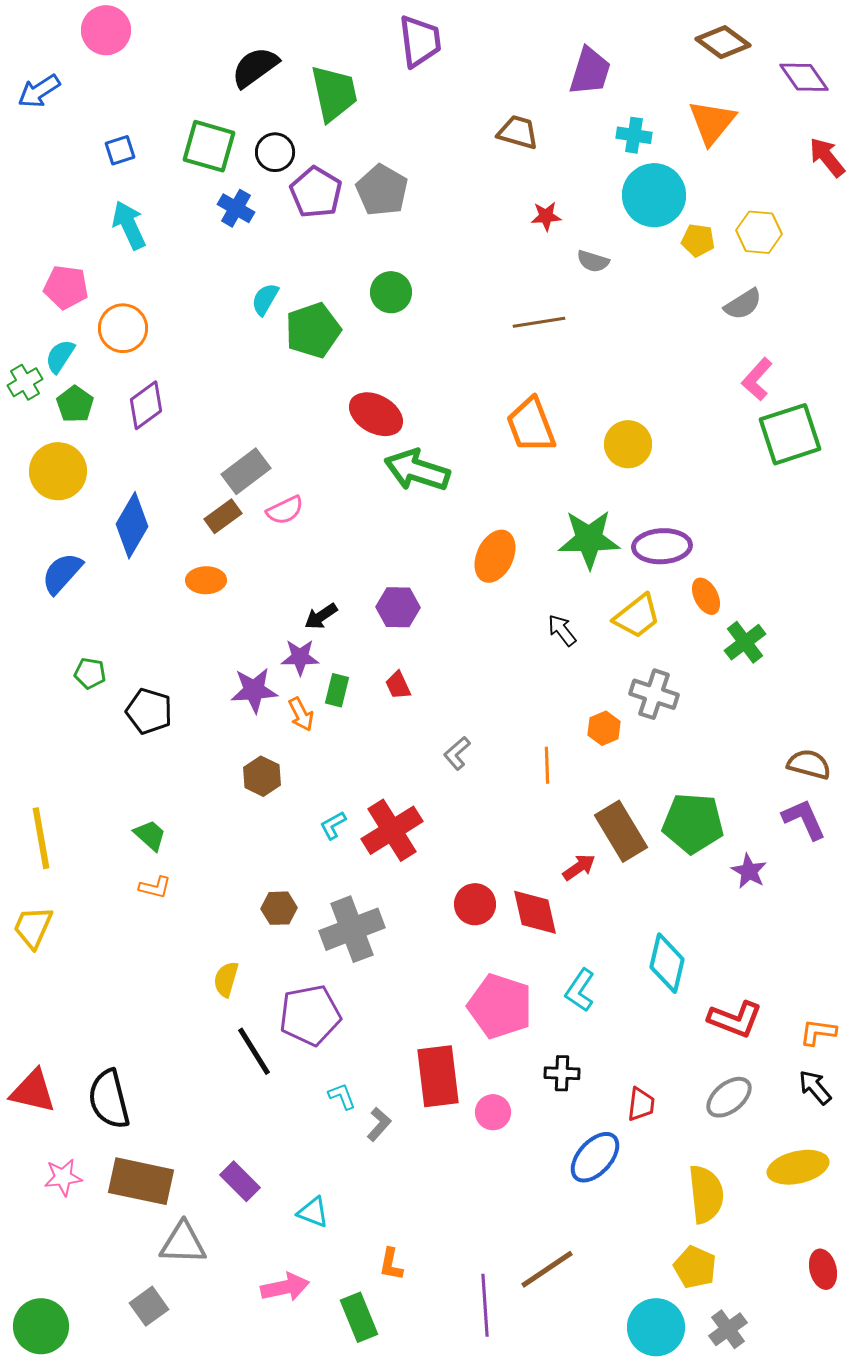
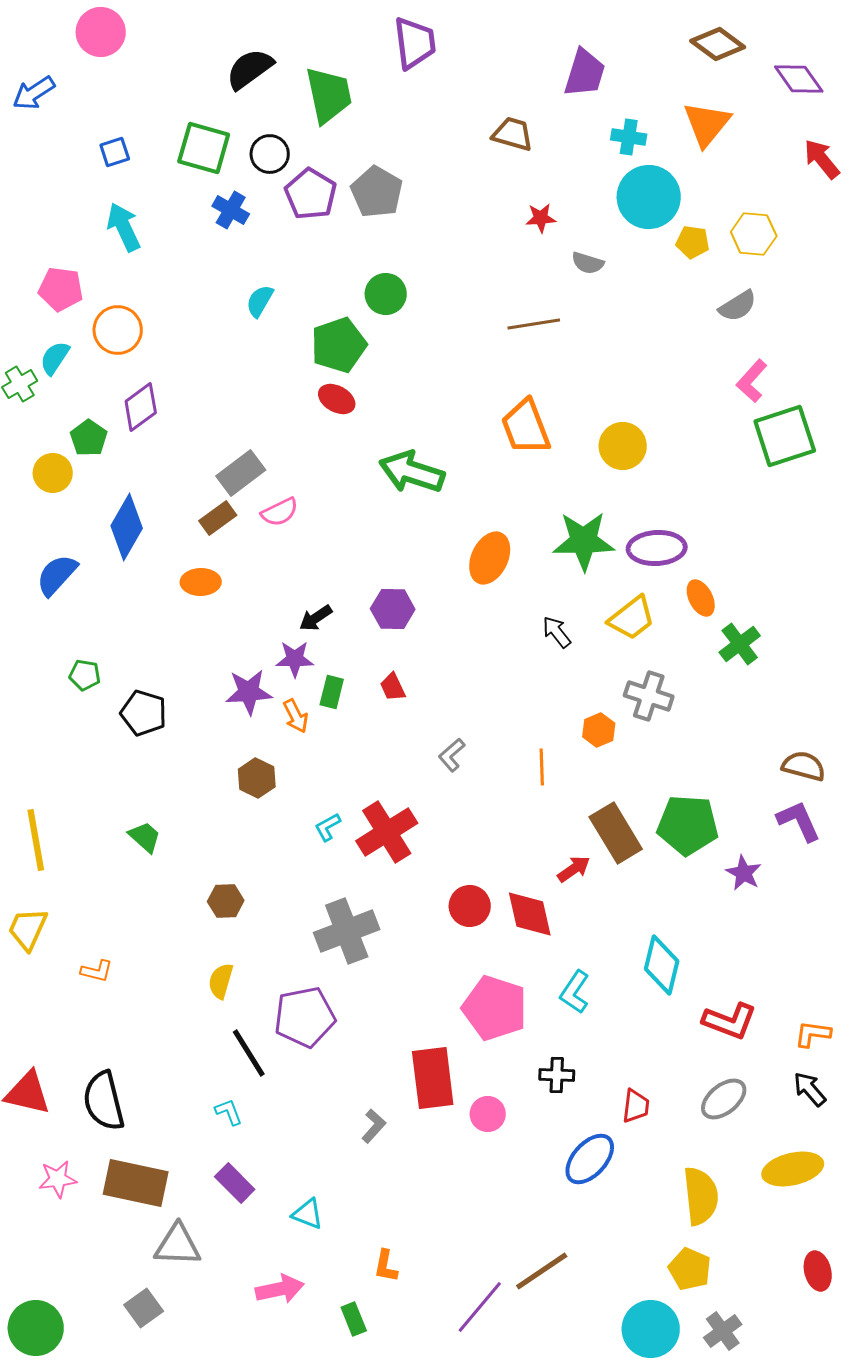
green pentagon: (313, 330) -> (339, 345), moved
green pentagon: (75, 404) -> (89, 438), moved
red ellipse: (376, 414) -> (337, 399), moved, size x0.7
yellow circle: (58, 471) -> (53, 473), size x0.7
orange L-shape: (155, 887) -> (97, 971), moved
brown hexagon: (279, 908) -> (226, 901), moved
cyan L-shape: (342, 1096) -> (229, 1112), moved
purple line: (485, 1305) -> (480, 1307), turned 44
green rectangle: (359, 1317) -> (354, 1319), size x0.7

